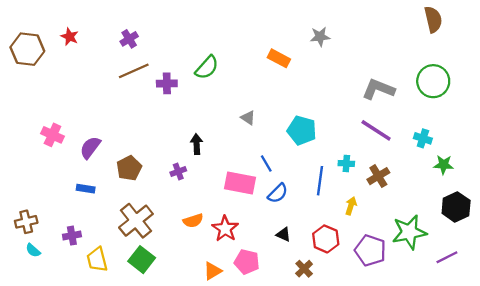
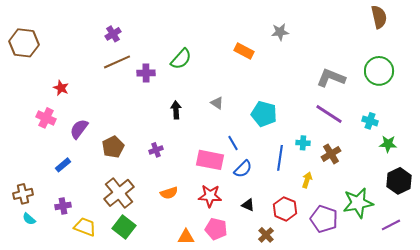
red star: (70, 37) -> (61, 88), moved
black arrow: (197, 144) -> (176, 110), moved
blue rectangle: (86, 189) -> (63, 165), moved, turned -49
red star: (225, 229) -> (210, 196), moved, turned -30
yellow trapezoid: (97, 260) -> (85, 227), turned 125
orange triangle: (213, 271) -> (186, 237), turned 30

